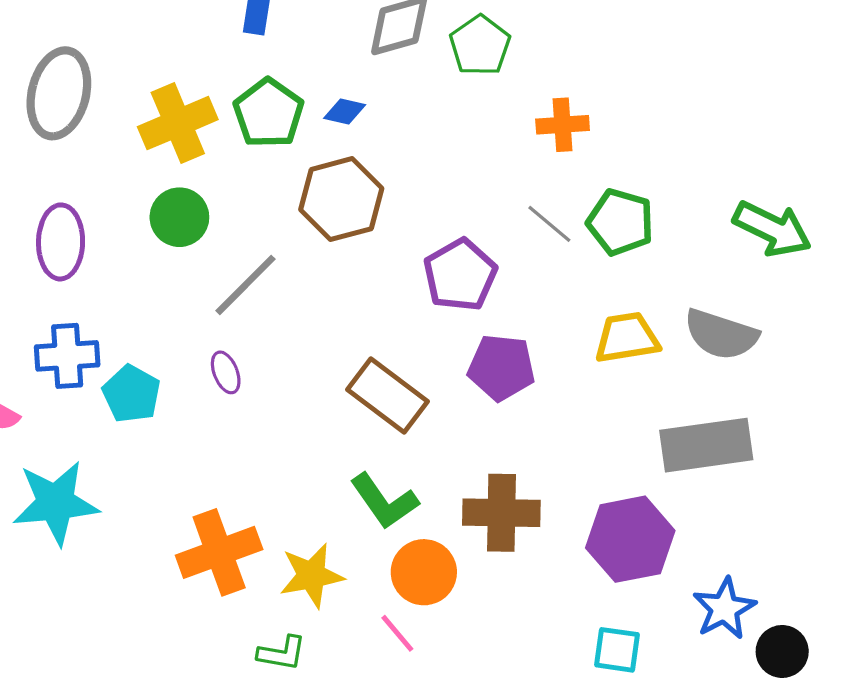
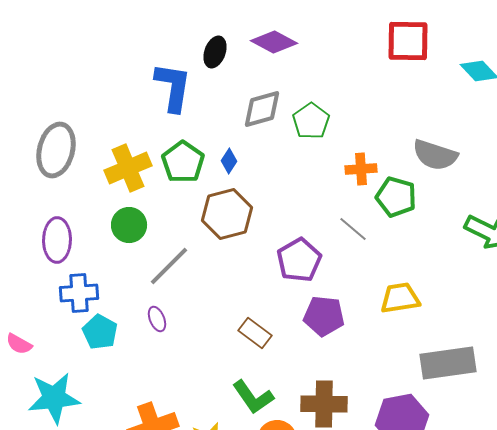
blue diamond: (345, 112) -> (229, 161), turned -70
green pentagon: (620, 222) -> (396, 197), moved
gray semicircle: (721, 334) -> (435, 155), moved
blue cross: (67, 356) -> (79, 293), moved
brown rectangle: (387, 396) -> (255, 333), size x0.7

